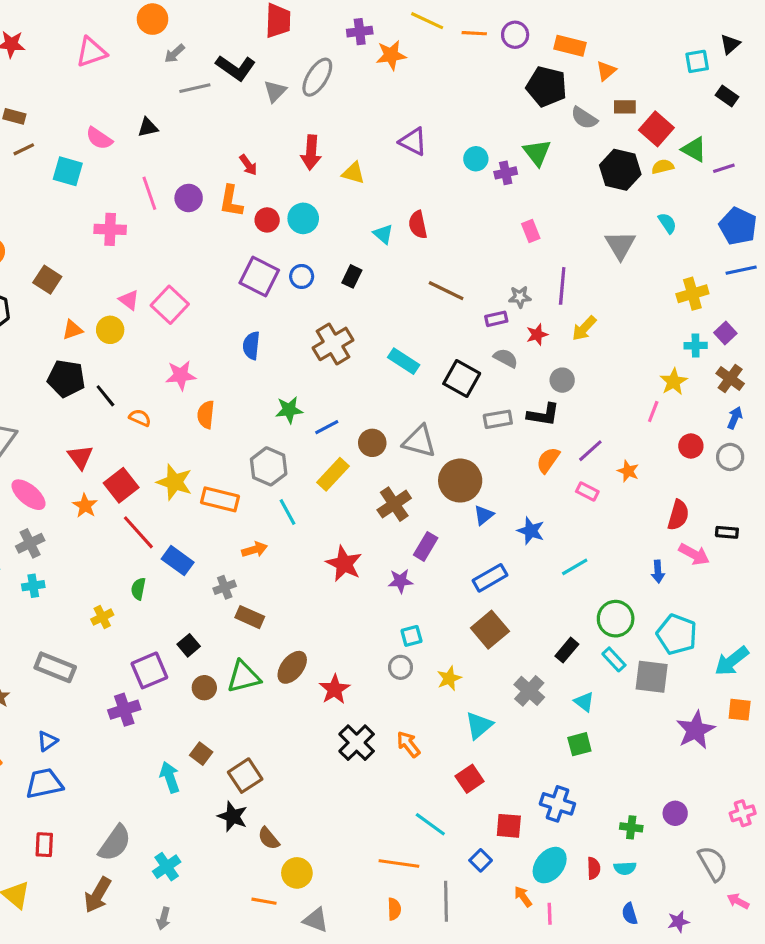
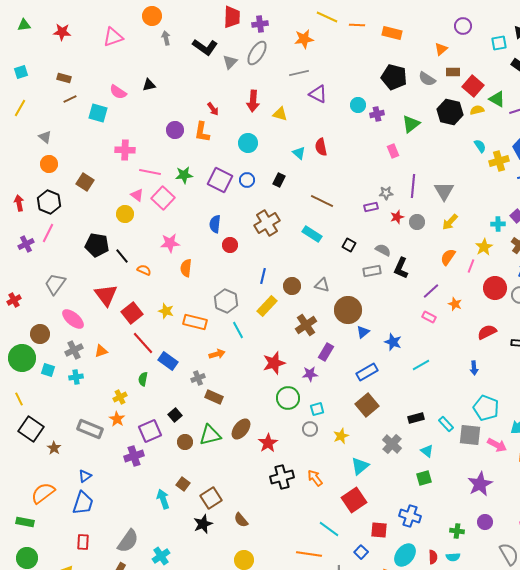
purple cross: (360, 32) -> (260, 24), moved
purple circle: (515, 35) -> (463, 26), moved
orange rectangle: (570, 46) -> (392, 33), moved
gray arrow: (174, 54) -> (166, 38), turned 120
black pentagon: (546, 87) -> (394, 77), moved
gray line: (195, 88) -> (299, 73), moved
green triangle: (537, 152) -> (411, 124), moved, turned 30
pink line: (149, 193) -> (150, 172), moved, turned -60
red circle: (267, 220) -> (230, 245), moved
gray triangle: (620, 245) -> (444, 191), moved
brown line: (446, 291) -> (322, 201), moved
yellow cross: (692, 294) -> (499, 161), moved
yellow arrow: (584, 328) -> (450, 222), moved
orange triangle: (72, 330) -> (101, 351), moved
gray semicircle: (506, 358) -> (383, 250), moved
black square: (462, 378) -> (349, 245), size x0.6
gray circle: (562, 380) -> (417, 222), moved
green star: (289, 410) -> (184, 175), moved
black L-shape: (543, 415) -> (401, 268), turned 105
blue line: (327, 427) -> (263, 276), turned -49
gray triangle: (419, 441) -> (322, 285), size x0.7
red circle: (691, 446) -> (495, 288), size x1.5
red triangle: (80, 457) -> (106, 295), size x1.4
orange semicircle: (548, 460) -> (448, 257), moved
yellow star: (174, 482) -> (166, 311), size x0.7
orange star: (85, 506) -> (117, 419), moved
red semicircle: (678, 515) -> (487, 332), turned -132
pink arrow: (694, 554) -> (497, 445), moved
red star: (344, 564) -> (274, 363), turned 30
green circle: (616, 619) -> (288, 398), moved
black rectangle: (567, 650) -> (416, 418), turned 35
purple star: (696, 730) -> (480, 484), moved
black cross: (357, 743) -> (282, 477), turned 30
red square: (470, 779) -> (354, 500), size x1.4
blue trapezoid: (44, 783) -> (83, 503), turned 120
black star: (233, 816) -> (203, 524), turned 30
brown semicircle: (269, 838) -> (241, 520), moved

